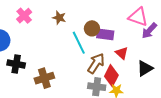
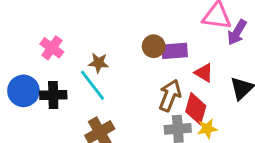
brown star: (59, 18) -> (99, 63), moved
cyan line: (79, 43) -> (93, 85), moved
black cross: (16, 64) -> (53, 95), moved

